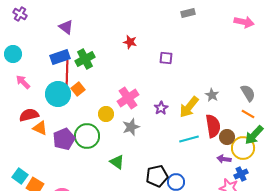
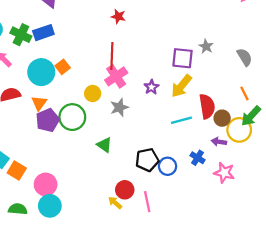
purple square: (166, 58) -> (182, 58), moved, size x1.5
green cross: (85, 59) -> (21, 35), moved, turned -36
red line: (67, 73) -> (112, 56), moved
gray semicircle: (248, 93) -> (245, 57), moved
gray star: (212, 95) -> (206, 46), moved
orange line: (248, 114) -> (245, 94), turned 32
orange triangle: (40, 128) -> (39, 103), moved, turned 42
blue cross: (241, 174) -> (197, 158), moved, turned -32

